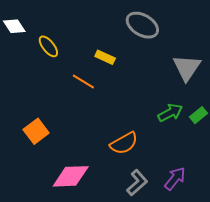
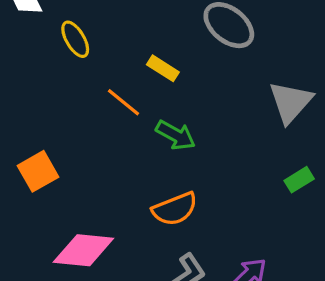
green arrow: (170, 113) -> (176, 135), moved, turned 50

